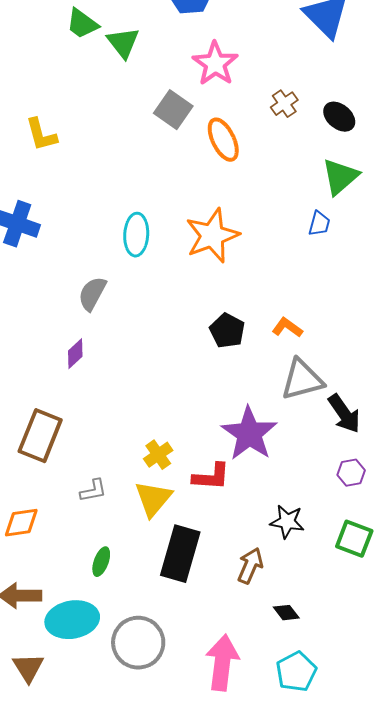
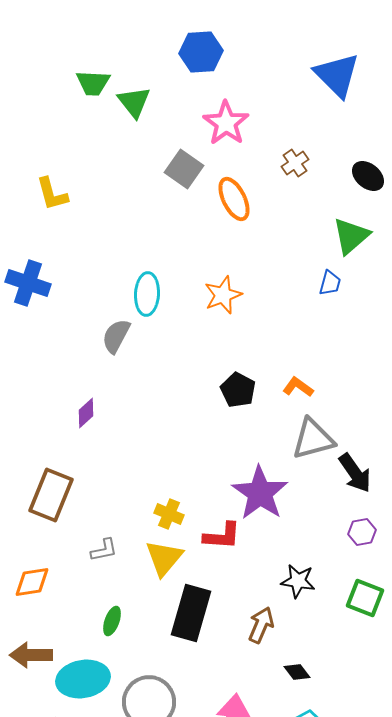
green trapezoid: (82, 24) -> (93, 83), turned -33
black ellipse: (339, 117) -> (368, 176), moved
orange star: (212, 236) -> (223, 295), size x0.7
gray semicircle: (92, 294) -> (116, 336), moved
yellow cross: (158, 455) -> (169, 514), turned -32

